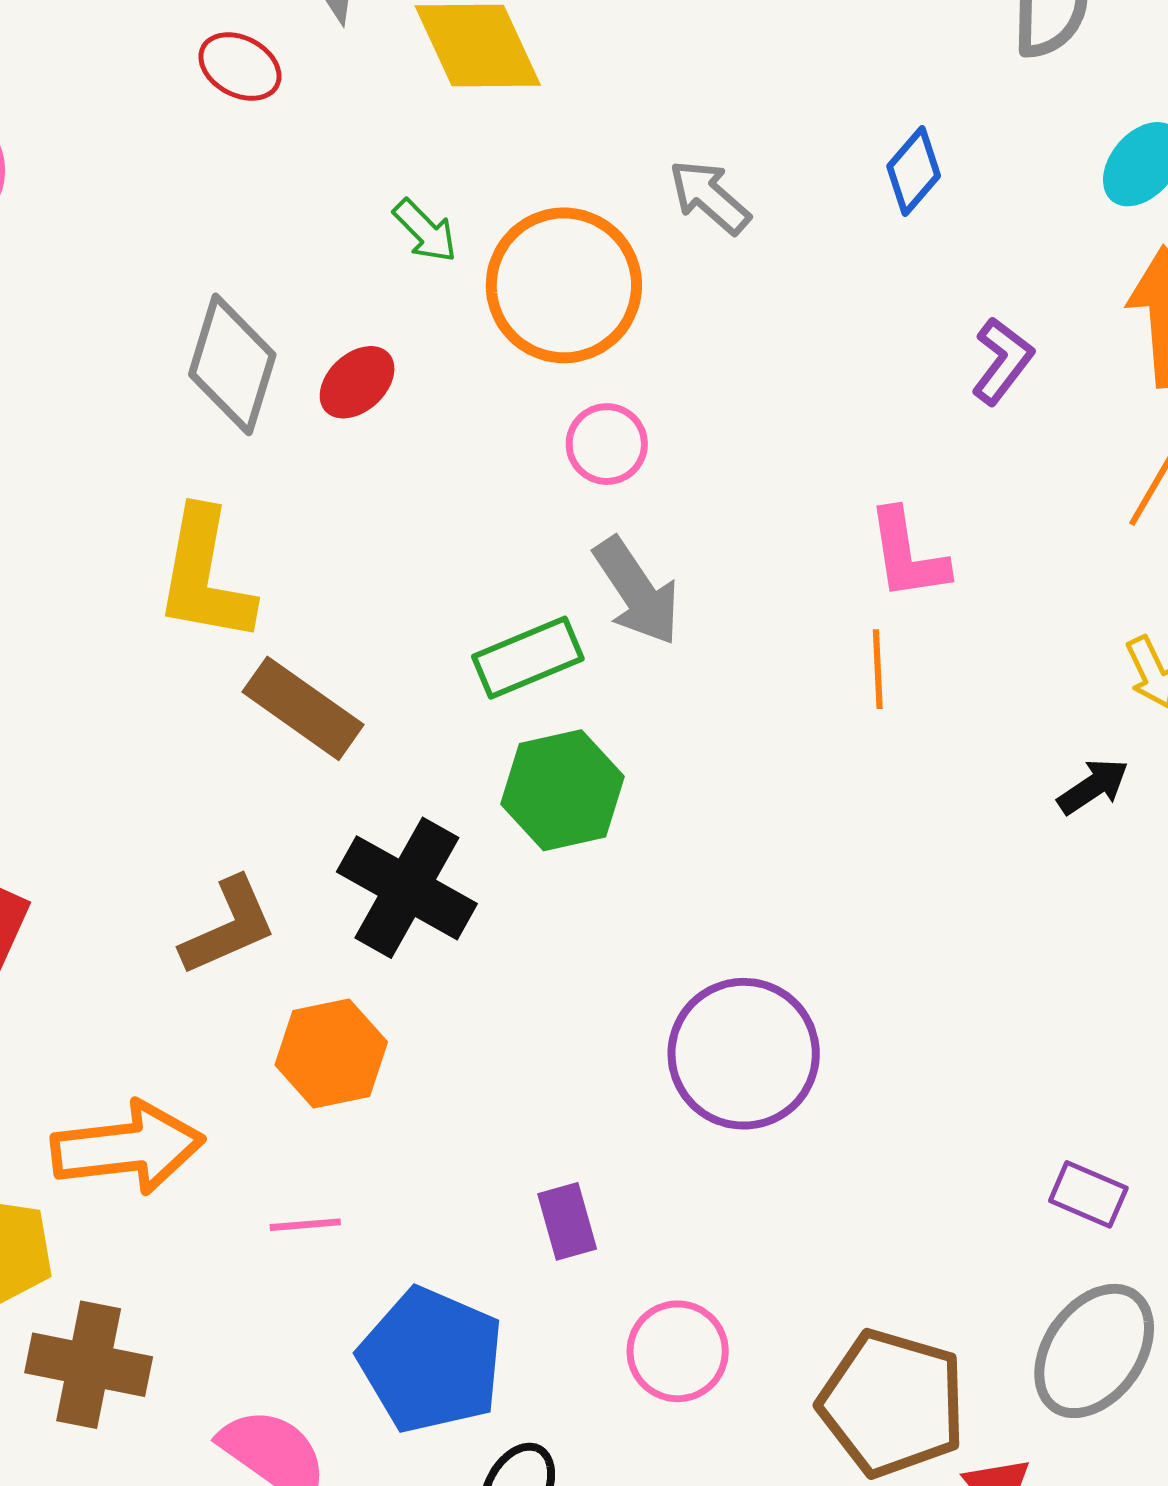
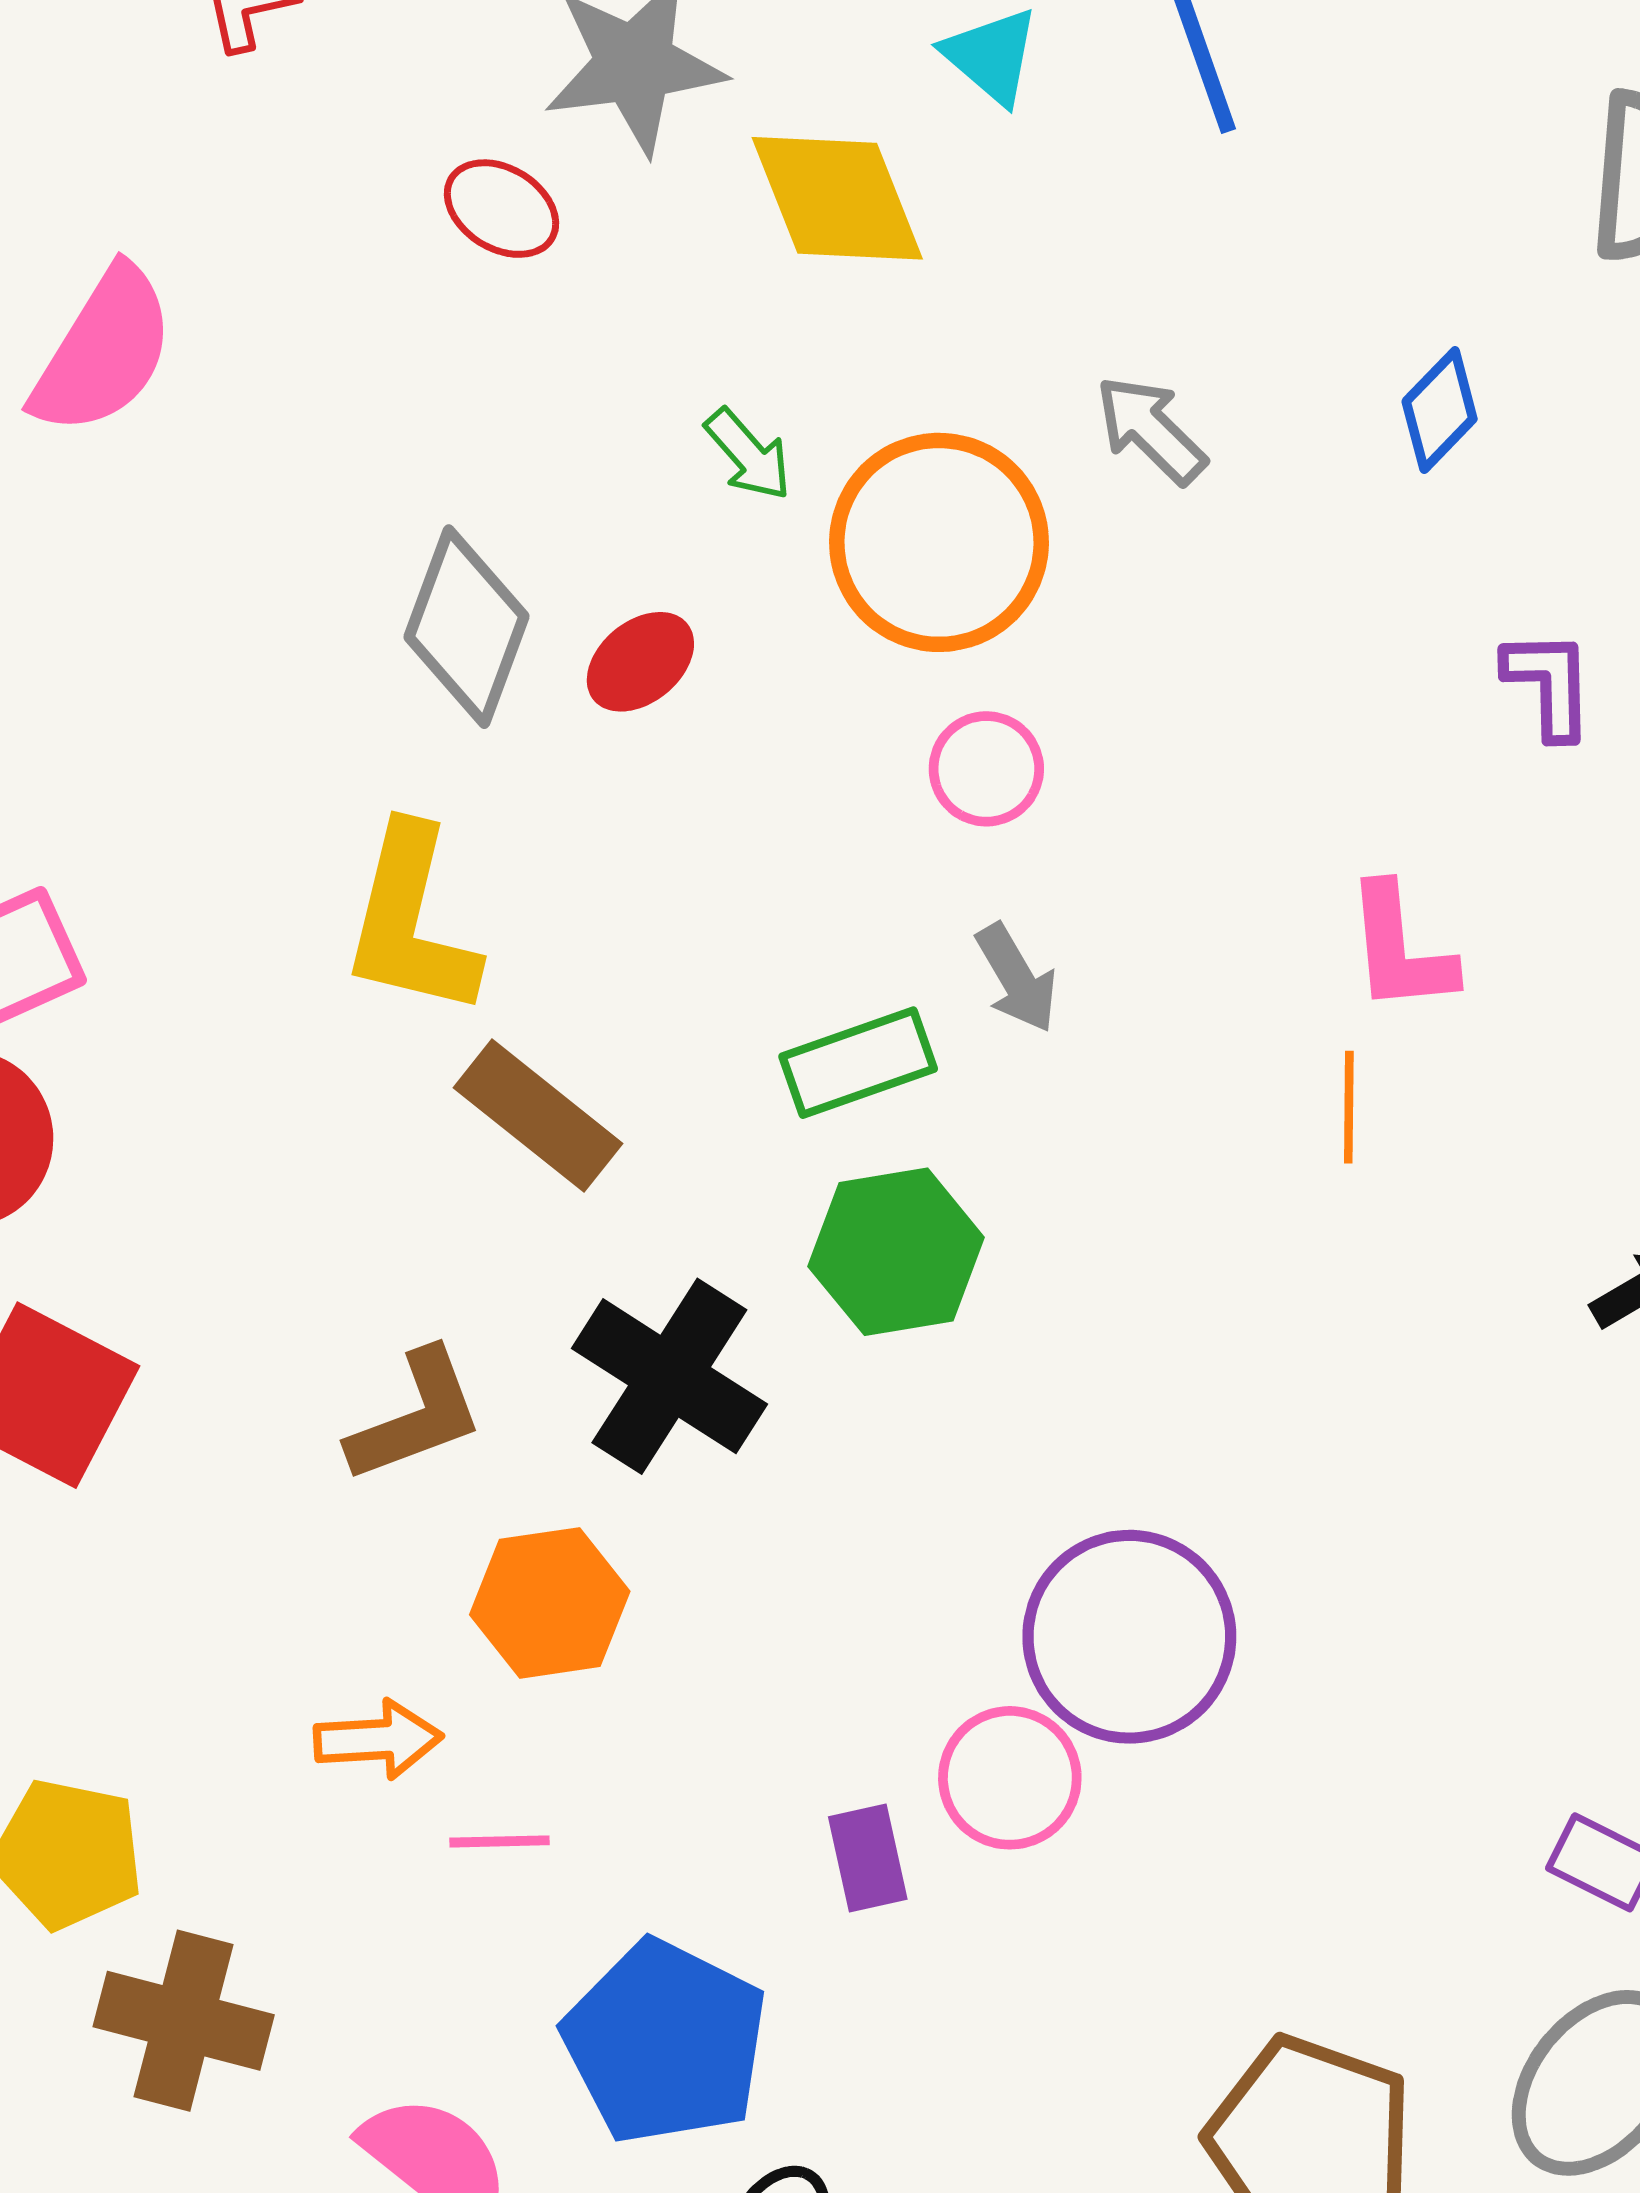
purple L-shape: (1002, 361) -> (1549, 684), turned -42
gray arrow: (637, 591) -> (1017, 978), size x0.7
orange arrow: (128, 1148) -> (378, 1740), moved, size x0.6
pink circle: (678, 1351) -> (1010, 1778), moved

